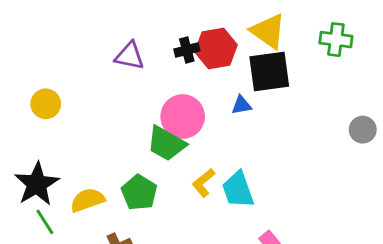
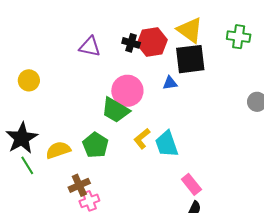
black cross: (187, 50) -> (131, 43), turned 30

